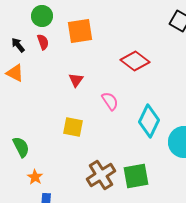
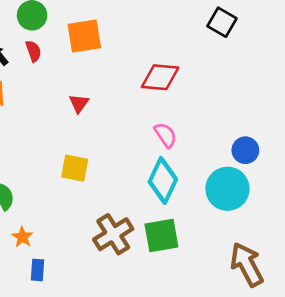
red diamond: (135, 61) -> (160, 77), turned -32
pink semicircle: (110, 101) -> (166, 135), moved
cyan diamond: (149, 121) -> (163, 180), moved

